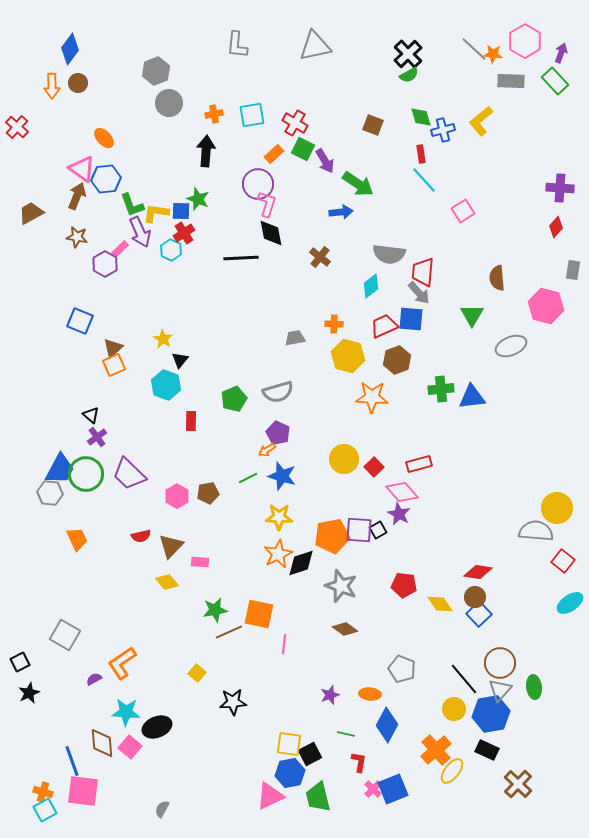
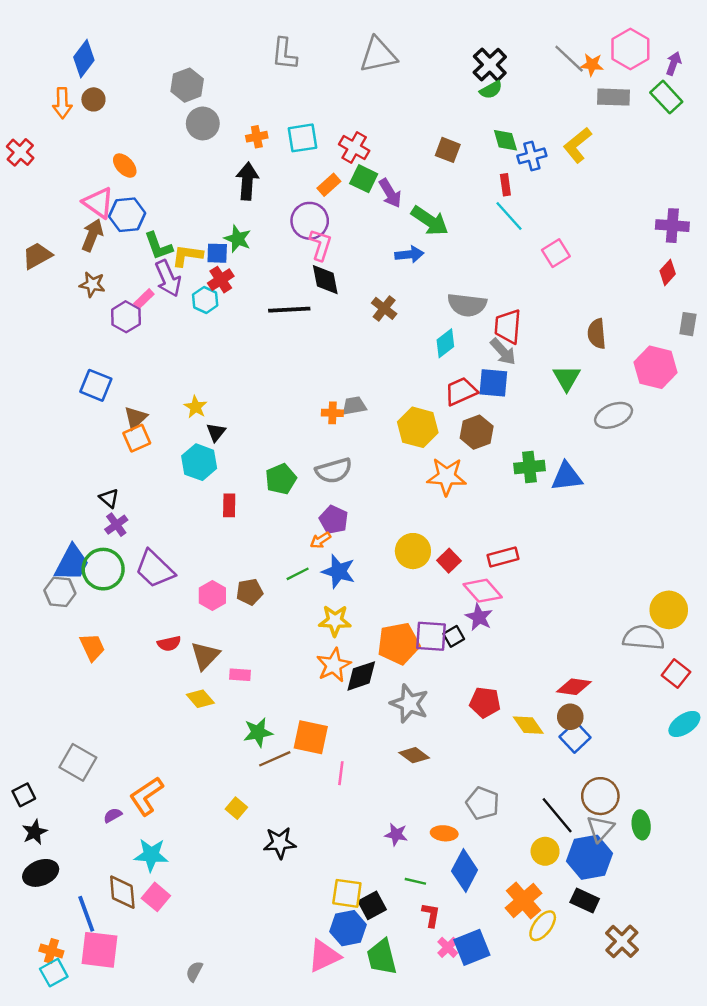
orange cross: (334, 324) -> (332, 413), moved
purple star: (330, 695) -> (396, 834), turned 30
black ellipse: (157, 727) -> (41, 873), moved

